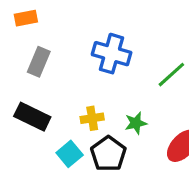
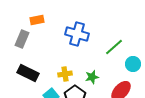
orange rectangle: (26, 18) -> (37, 20), moved
gray rectangle: (39, 62) -> (22, 39), moved

